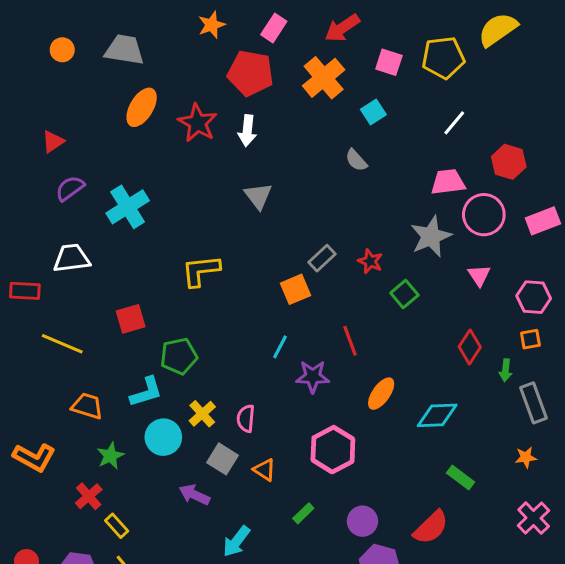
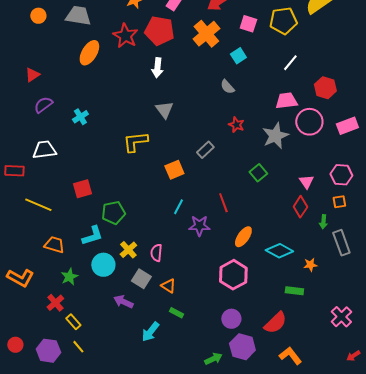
red star: (198, 123) -> (125, 36), moved
cyan cross: (128, 207) -> (80, 117), size x0.6
red star: (370, 261) -> (236, 125), moved
yellow L-shape: (201, 271) -> (135, 142), moved
pink triangle: (479, 275) -> (306, 182), moved
orange square: (296, 289) -> (174, 170), moved
cyan diamond: (437, 415) -> (279, 251), turned 32
pink hexagon: (333, 450) -> (233, 275), moved
orange star: (526, 457) -> (310, 265), moved
green rectangle: (460, 478) -> (294, 291), turned -30
green rectangle: (303, 513) -> (176, 313), moved, turned 72

